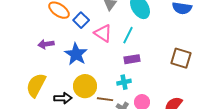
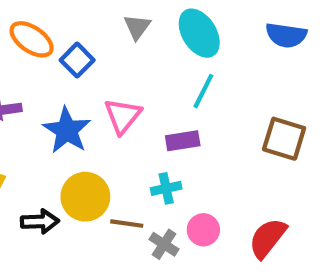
pink triangle: (103, 33) -> (123, 116), moved, turned 36
cyan line: (128, 35) -> (203, 91), moved

